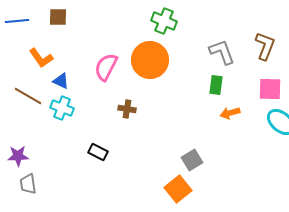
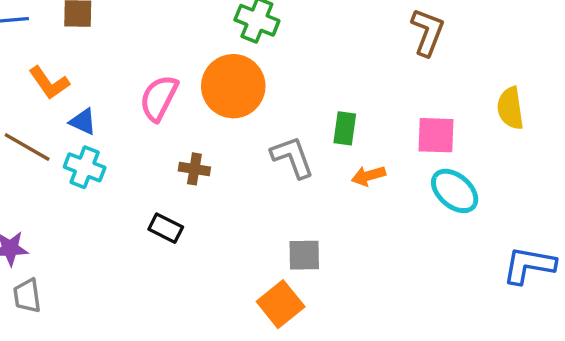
brown L-shape: (265, 46) -> (428, 32), moved
gray L-shape: (222, 52) -> (292, 157), moved
black rectangle: (98, 152) -> (166, 228), moved
gray square: (192, 160) -> (304, 255), turned 30

